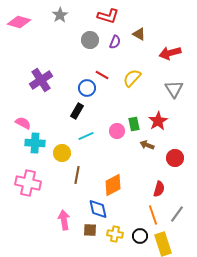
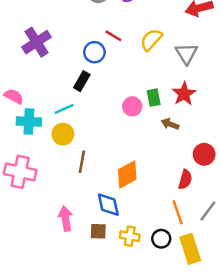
gray triangle: (174, 89) -> (186, 53), moved
cyan line: (86, 136) -> (64, 109), moved
red circle: (175, 158) -> (204, 154), moved

